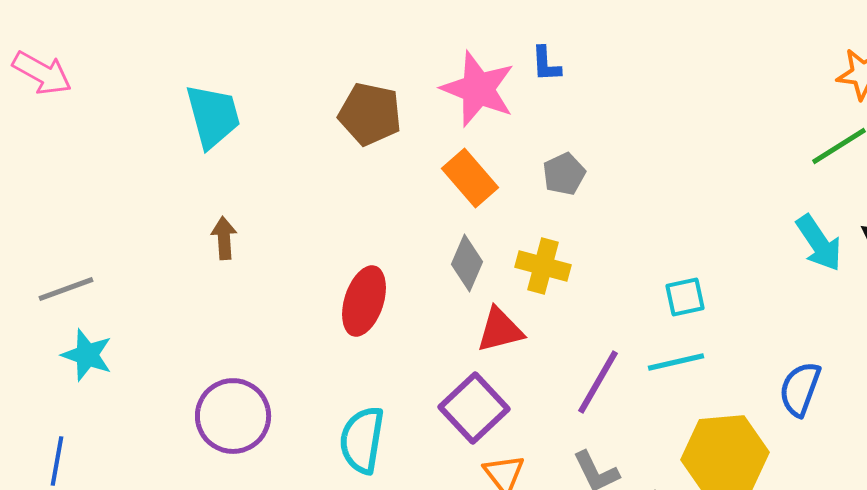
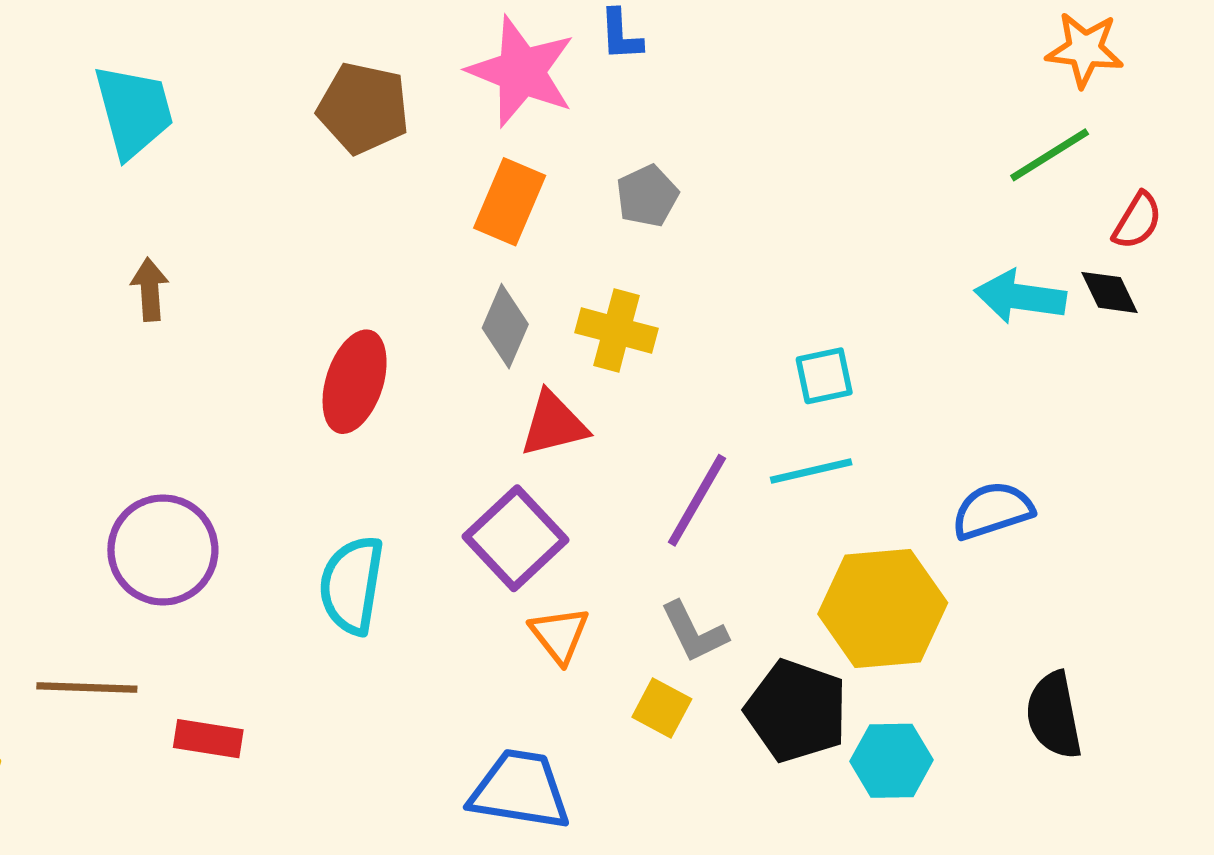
orange rectangle: (470, 178) -> (510, 202), turned 64
cyan arrow: (819, 243) -> (1020, 297), turned 132
blue semicircle: (800, 389) -> (992, 510), turned 52

